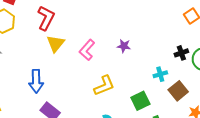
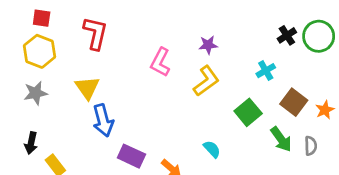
yellow triangle: (55, 44) -> (87, 88), moved
yellow L-shape: (104, 86) -> (206, 81), moved
brown square: (178, 91) -> (294, 102), moved

